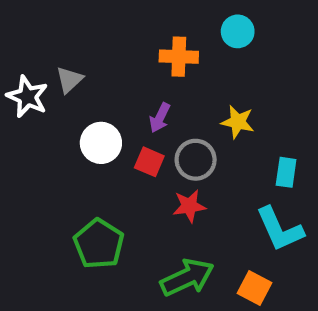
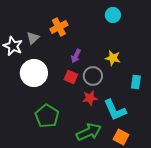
orange cross: (179, 57) -> (59, 27), moved, turned -30
white circle: (101, 143) -> (34, 73), moved, size x1.4
cyan L-shape: (280, 229) -> (115, 110), moved

